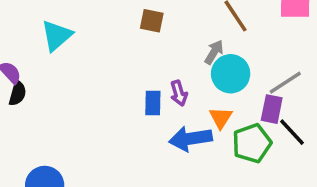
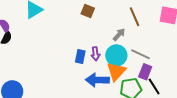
cyan circle: (231, 74) -> (116, 55), moved
gray line: (285, 83) -> (141, 54), moved, turned 48
orange triangle: (221, 118) -> (116, 71), size x1.5

